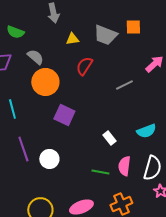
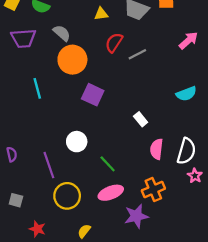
gray line: (124, 85) -> (137, 54), moved
cyan semicircle: (146, 131) -> (186, 94), moved
purple line: (23, 149) -> (49, 165), moved
green line: (100, 172) -> (108, 164), moved, turned 36

